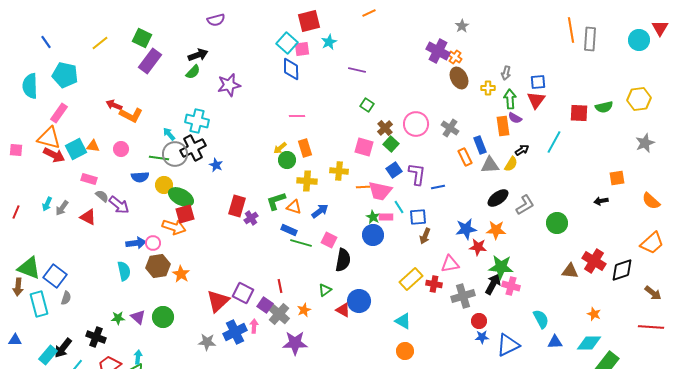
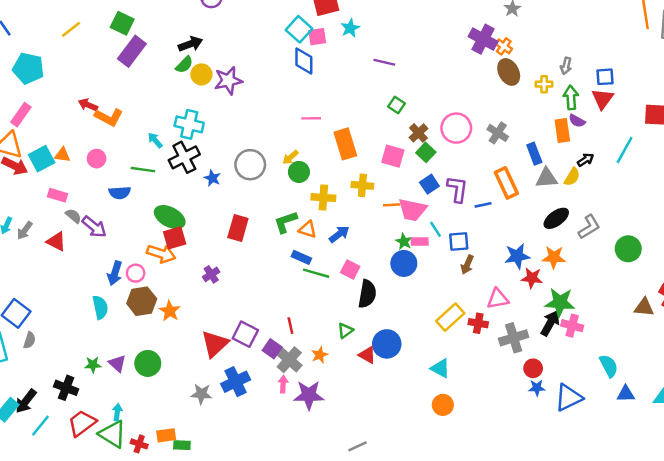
orange rectangle: (305, 148) -> (345, 144), moved, size x1.4
gray circle: (175, 154) -> (250, 165), moved
orange rectangle: (465, 157) -> (506, 183), moved, size x1.4
yellow circle: (164, 185) -> (201, 74), moved
purple cross: (251, 218) -> (211, 274), moved
blue arrow: (136, 243) -> (115, 273), turned 114
pink arrow: (254, 326) -> (283, 384), moved

